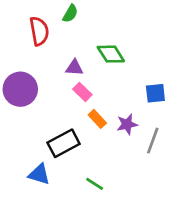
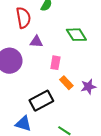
purple triangle: (74, 68) -> (36, 42), moved
pink rectangle: (82, 92) -> (55, 63), turned 56

